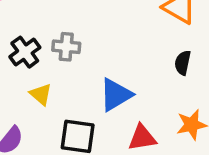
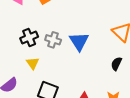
blue triangle: (116, 95) -> (79, 41), moved, turned -45

